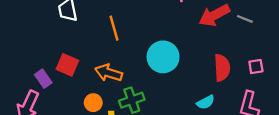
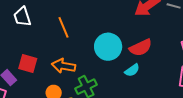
red semicircle: (222, 68) -> (141, 48), moved, turned 75
cyan semicircle: (206, 102) -> (132, 70), moved

